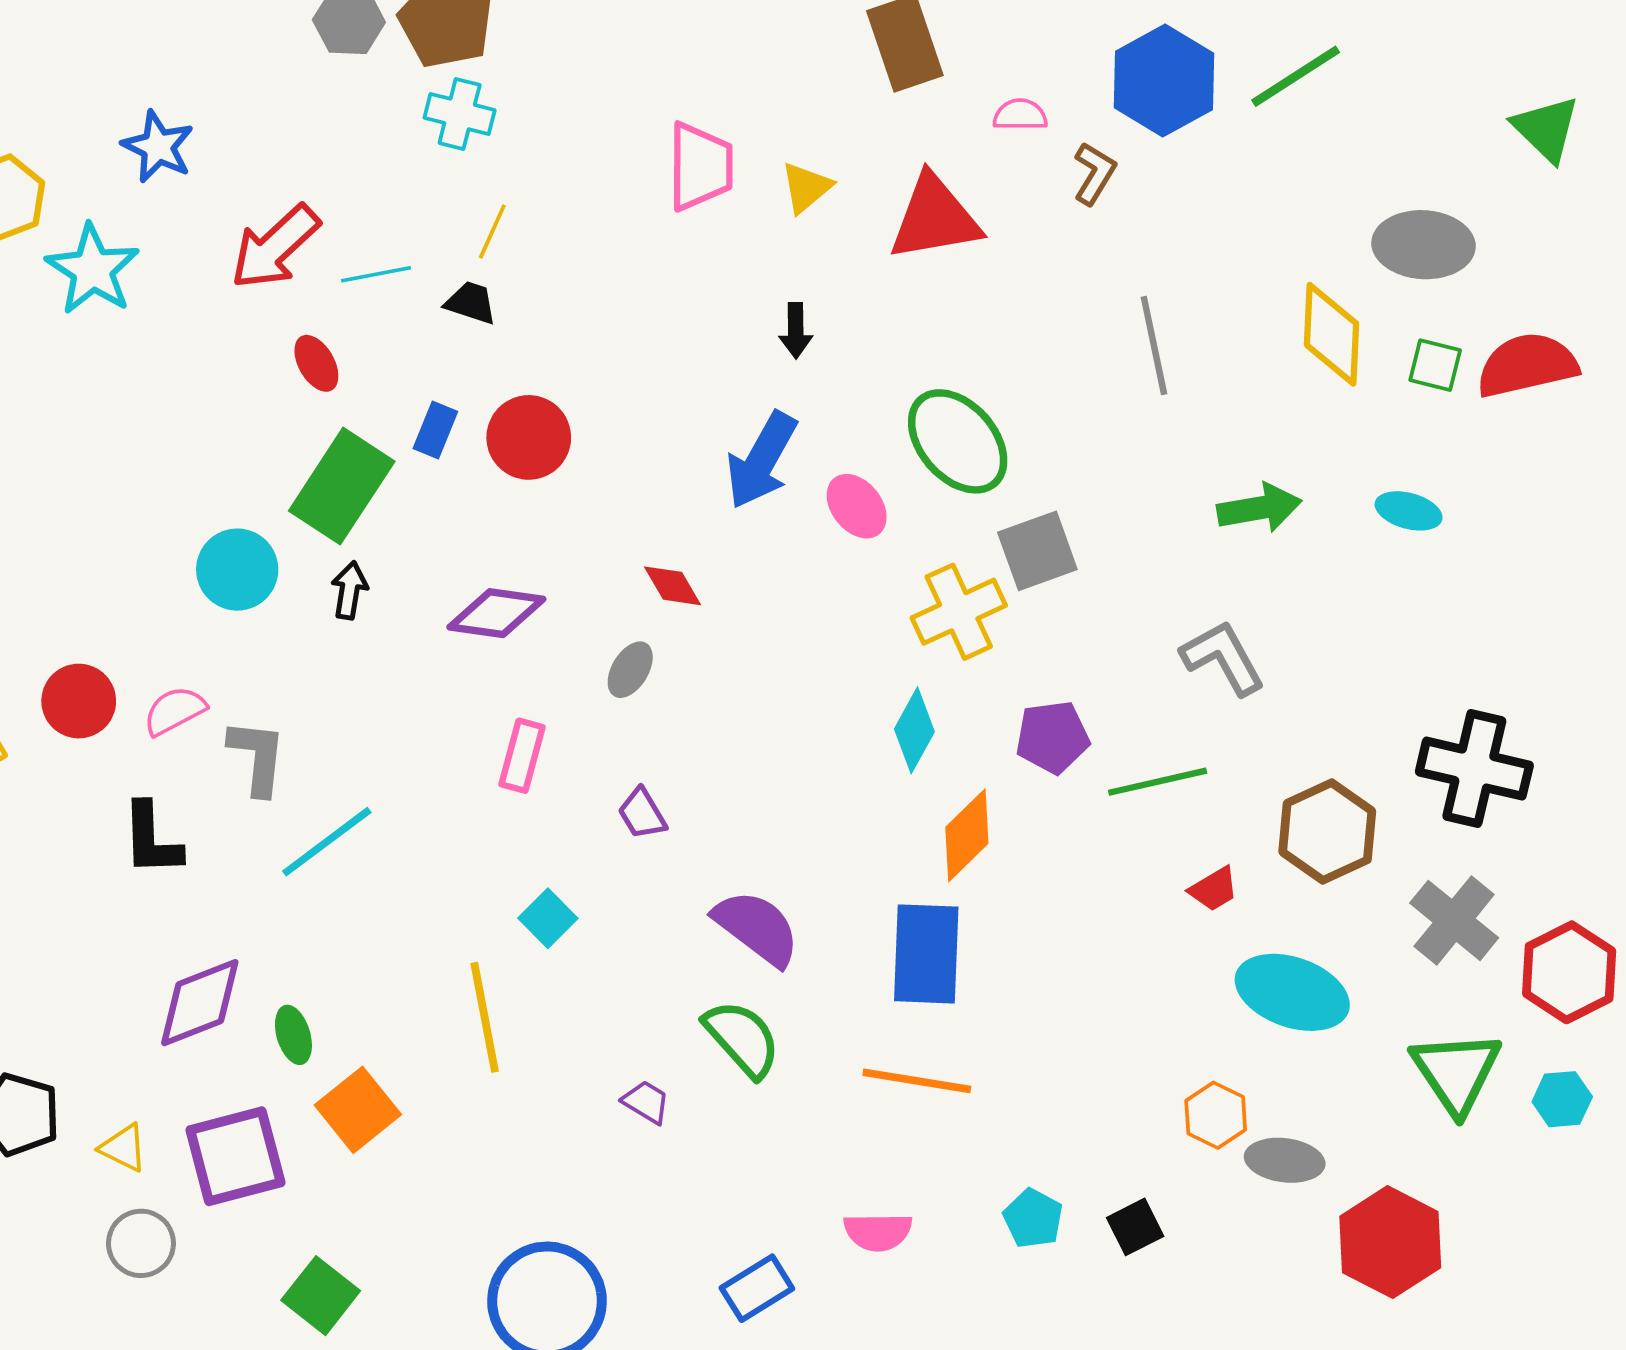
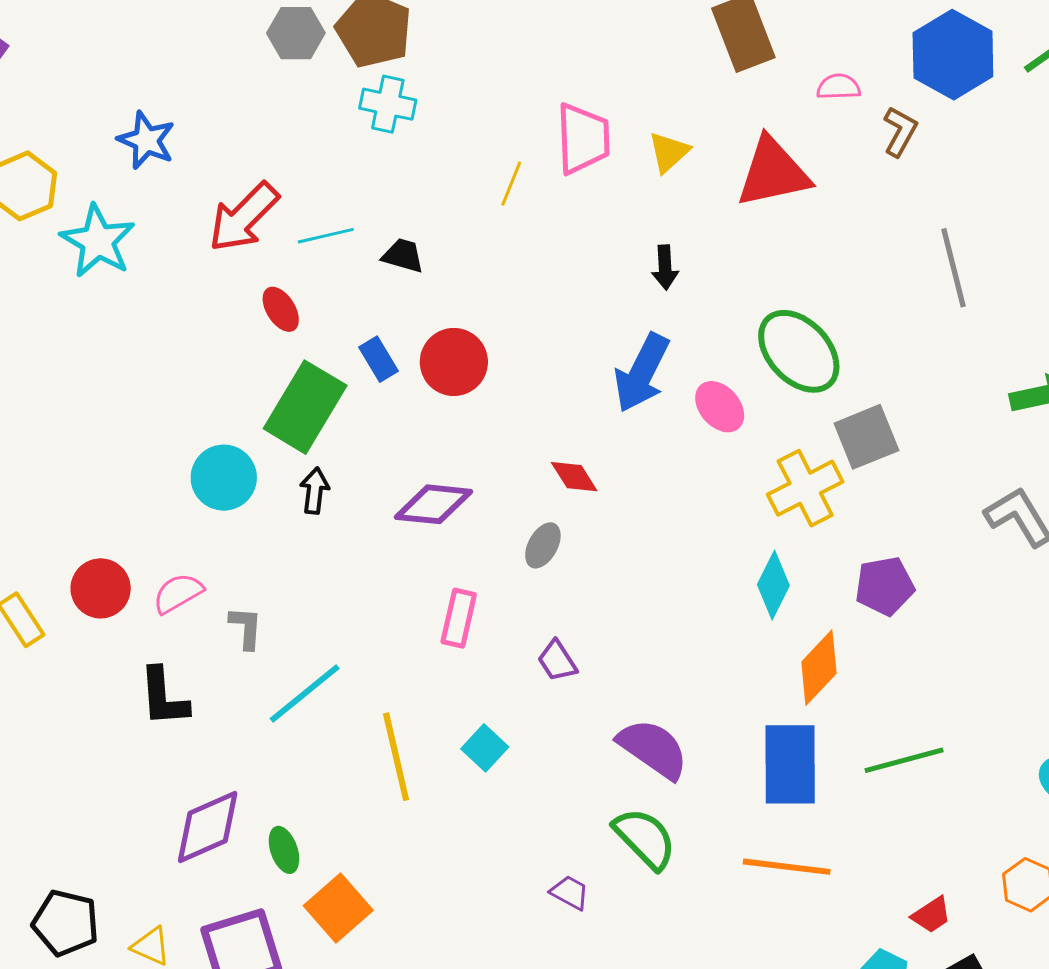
yellow line: (492, 232) -> (511, 184), moved
blue rectangle: (435, 430) -> (379, 359), turned -51
gray L-shape: (257, 757) -> (246, 628), size x0.7
green line: (1158, 782) -> (904, 760), moved
red trapezoid: (1214, 889) -> (931, 915), moved
yellow line: (485, 1017) -> (396, 757), moved

